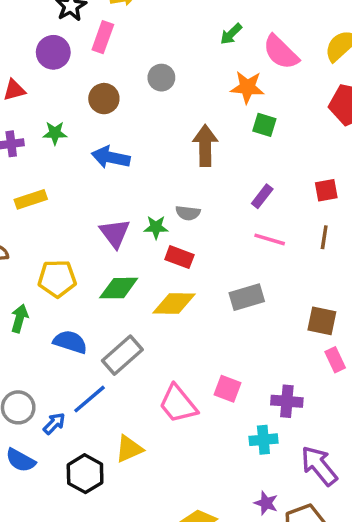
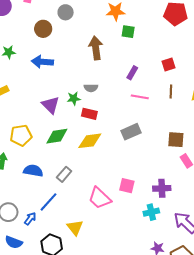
brown circle: (104, 99) -> (43, 29), moved
gray rectangle: (122, 355) -> (64, 174), size x0.7
yellow triangle: (129, 449) -> (75, 228), turned -36

